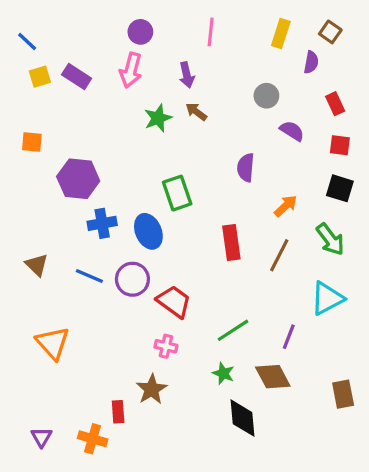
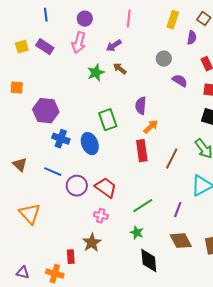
blue line: (27, 41) -> (46, 15), moved, turned 40
purple arrow: (187, 75) -> (114, 46), turned 70
purple semicircle: (246, 168) -> (141, 106), moved
orange arrow: (286, 206) -> (151, 127), moved
blue cross: (102, 223) -> (61, 139), turned 30
purple circle: (132, 279) -> (77, 186), moved
brown diamond: (273, 377) -> (181, 241), moved
purple triangle: (41, 437) -> (23, 273), turned -48

